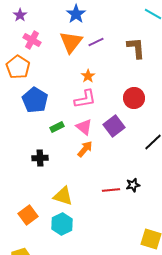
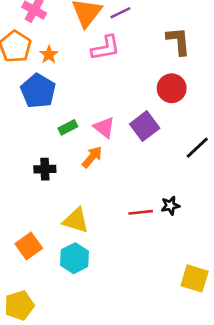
brown L-shape: (136, 48) -> (178, 41), moved
orange star: (88, 76) -> (49, 55), moved
pink L-shape: (85, 99) -> (106, 48), moved
orange arrow: (85, 149) -> (92, 157), moved

